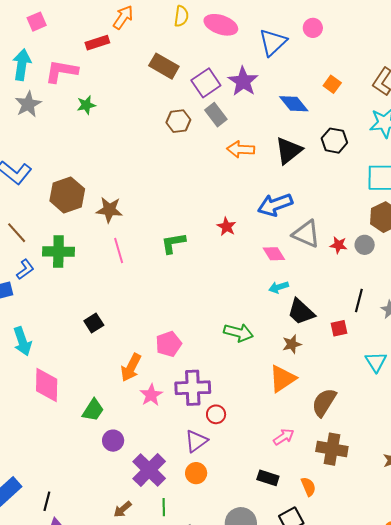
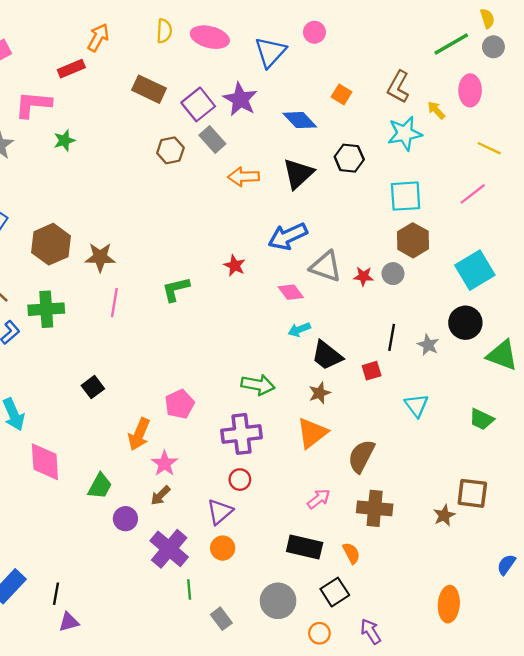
pink line: (119, 251) -> (114, 303), turned 30
purple cross: (193, 388) -> (242, 434), moved
black rectangle: (268, 478) -> (305, 547), size x1.4
brown arrow: (123, 509) -> (160, 495), moved

